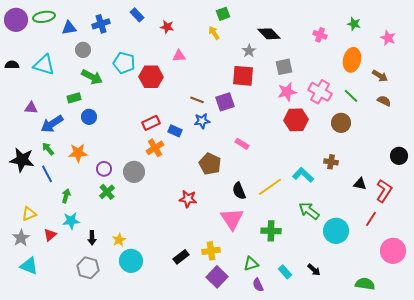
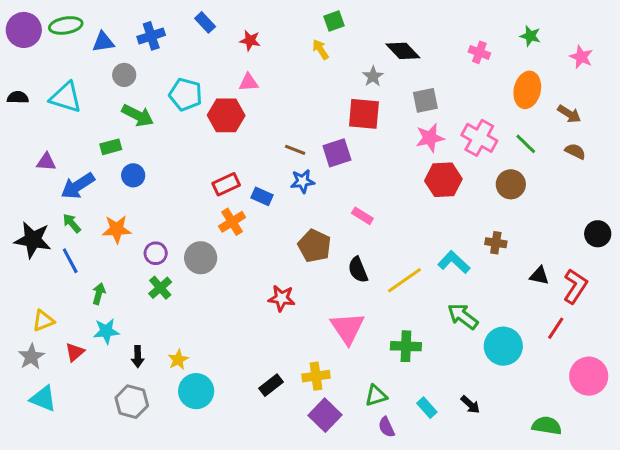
pink triangle: (179, 56) -> (249, 82), moved
black semicircle: (239, 191) -> (358, 270), moved

